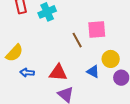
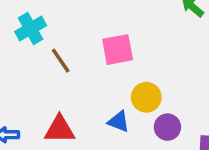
brown line: (77, 40) -> (61, 61), moved

